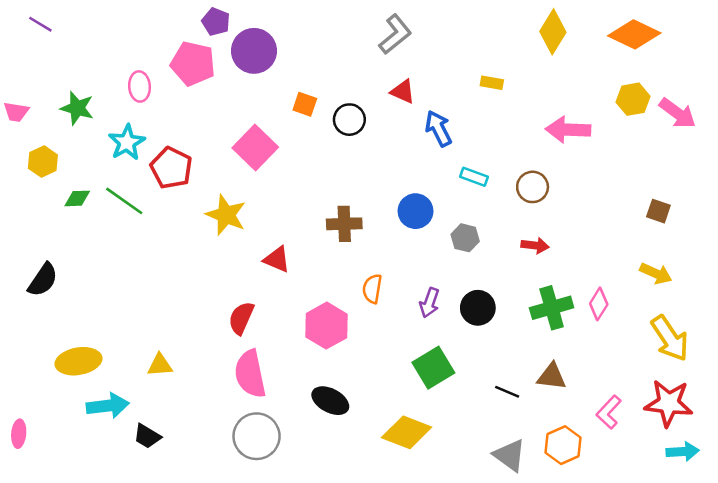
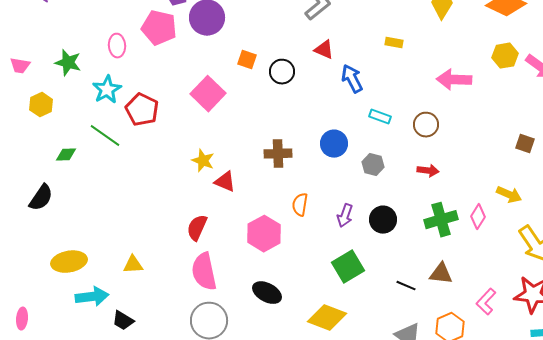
green diamond: (77, 198) -> (66, 155), moved
yellow star: (226, 215) -> (203, 161), moved, size x0.7
yellow arrow: (656, 273) -> (509, 195), moved

